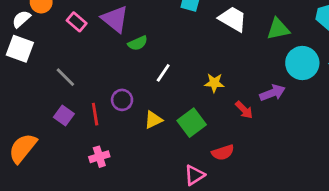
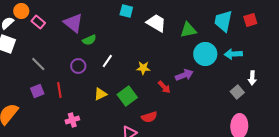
pink rectangle: (77, 22) -> (38, 22), moved
purple circle: (122, 100) -> (78, 66), moved
purple square: (64, 116) -> (37, 91), turned 32
pink cross: (99, 157) -> (72, 120), moved

